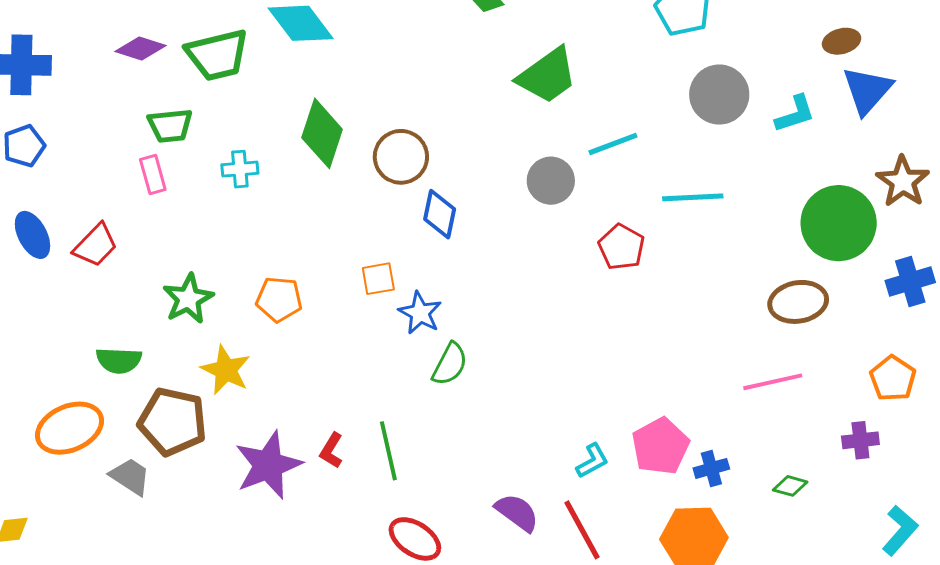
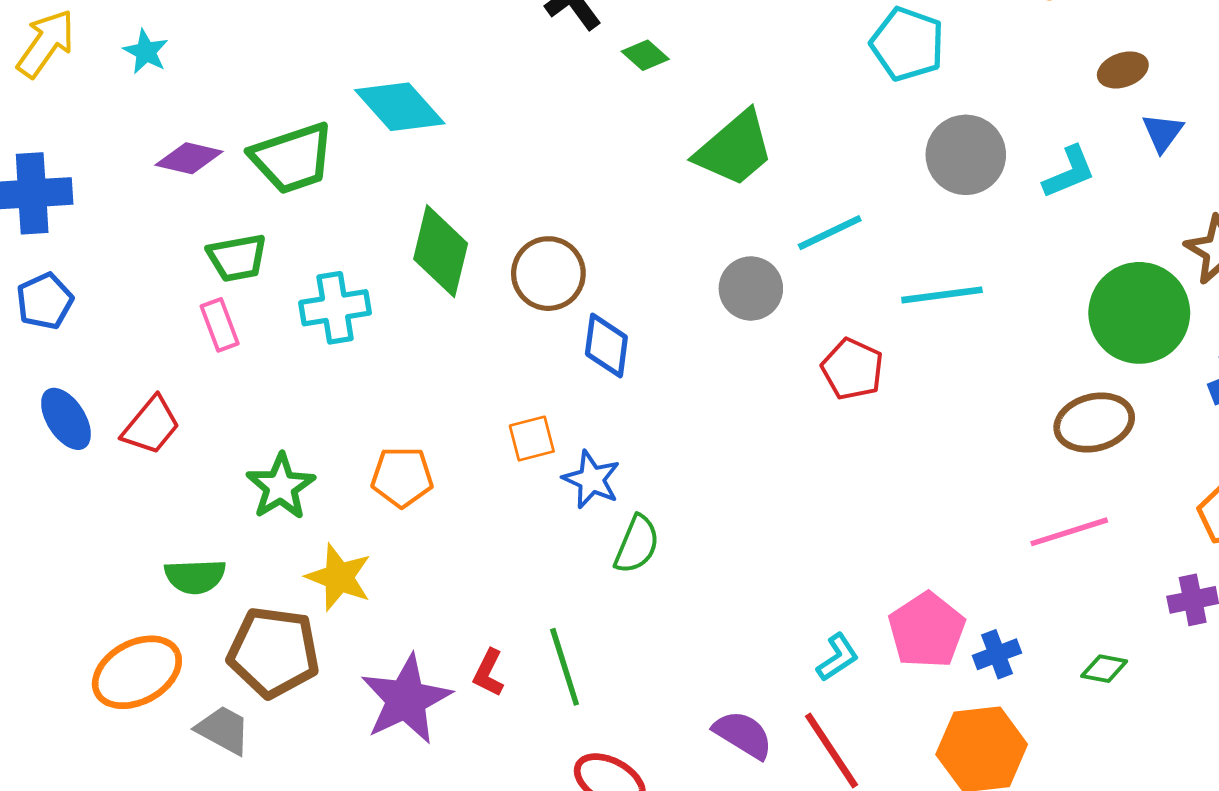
blue triangle: (867, 90) -> (1163, 133), size x0.6
cyan cross: (240, 169) -> (335, 308), size x1.4

